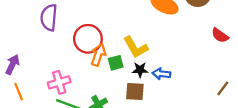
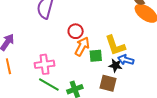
red circle: (88, 39) -> (76, 31), size x0.6
blue arrow: (161, 74) -> (126, 60), moved

